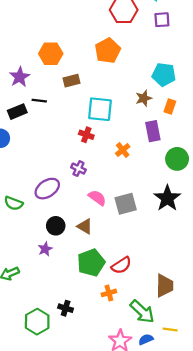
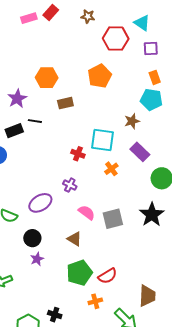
orange rectangle: (170, 107) -> (155, 77), moved, turned -40
cyan square: (100, 109) -> (103, 140), moved
purple rectangle: (153, 131) -> (140, 152), turned -36
black circle: (56, 226) -> (32, 238), moved

